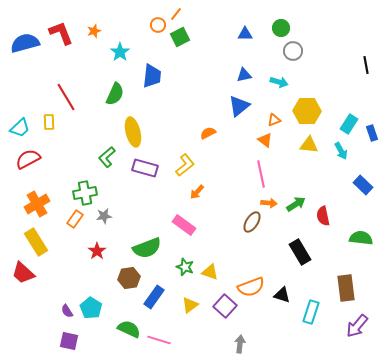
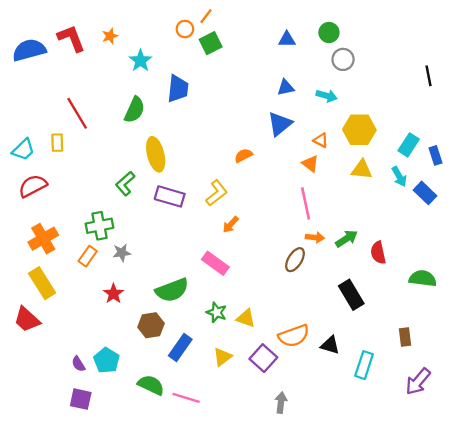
orange triangle: (274, 120) -> (321, 140), turned 48
blue rectangle: (363, 185) -> (425, 193), moved
brown rectangle: (346, 288) -> (405, 337), size x0.6

